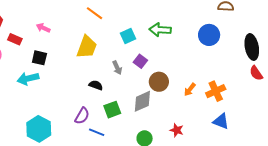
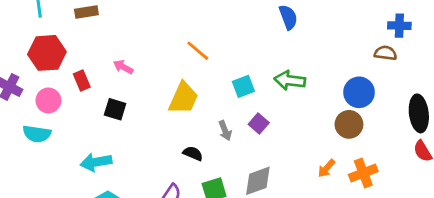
red rectangle: (15, 39) -> (82, 80), turned 40
cyan arrow: (28, 79) -> (96, 162), moved
brown circle: (159, 82) -> (349, 124), moved

